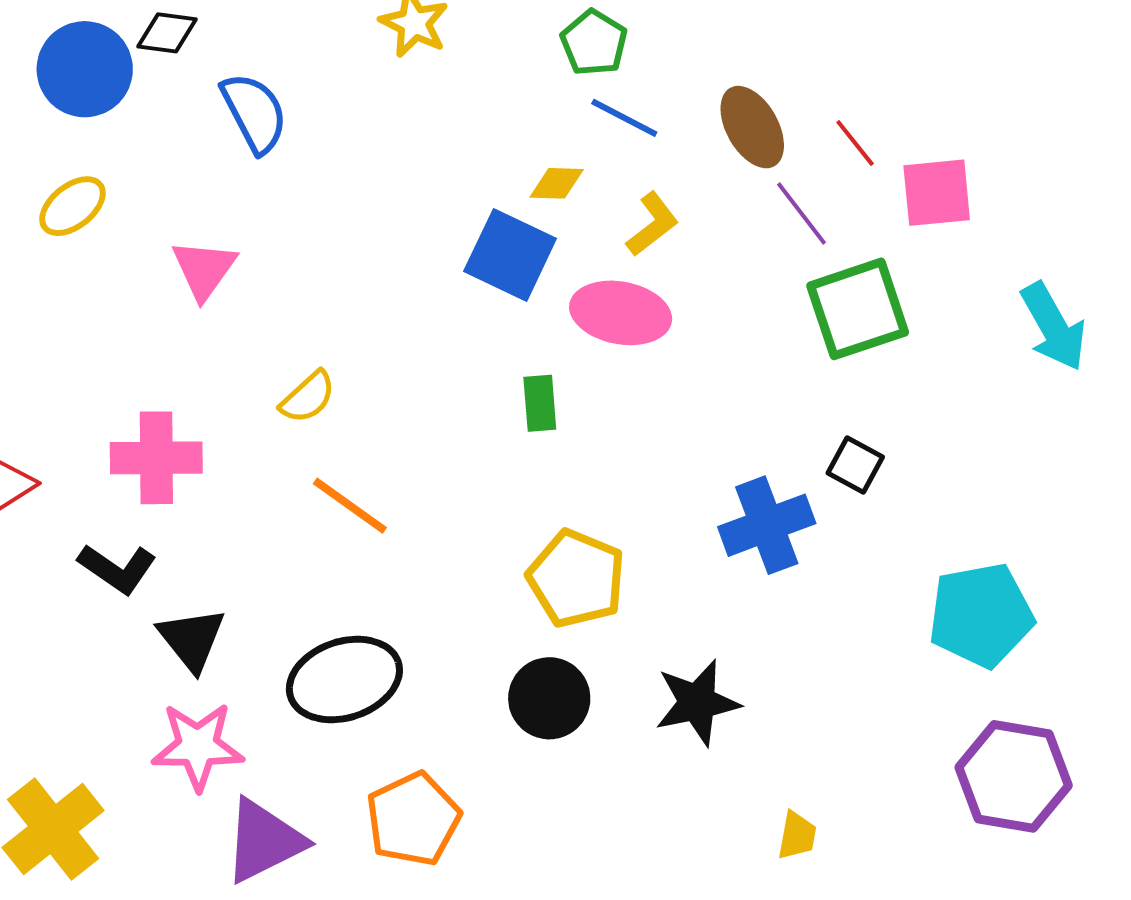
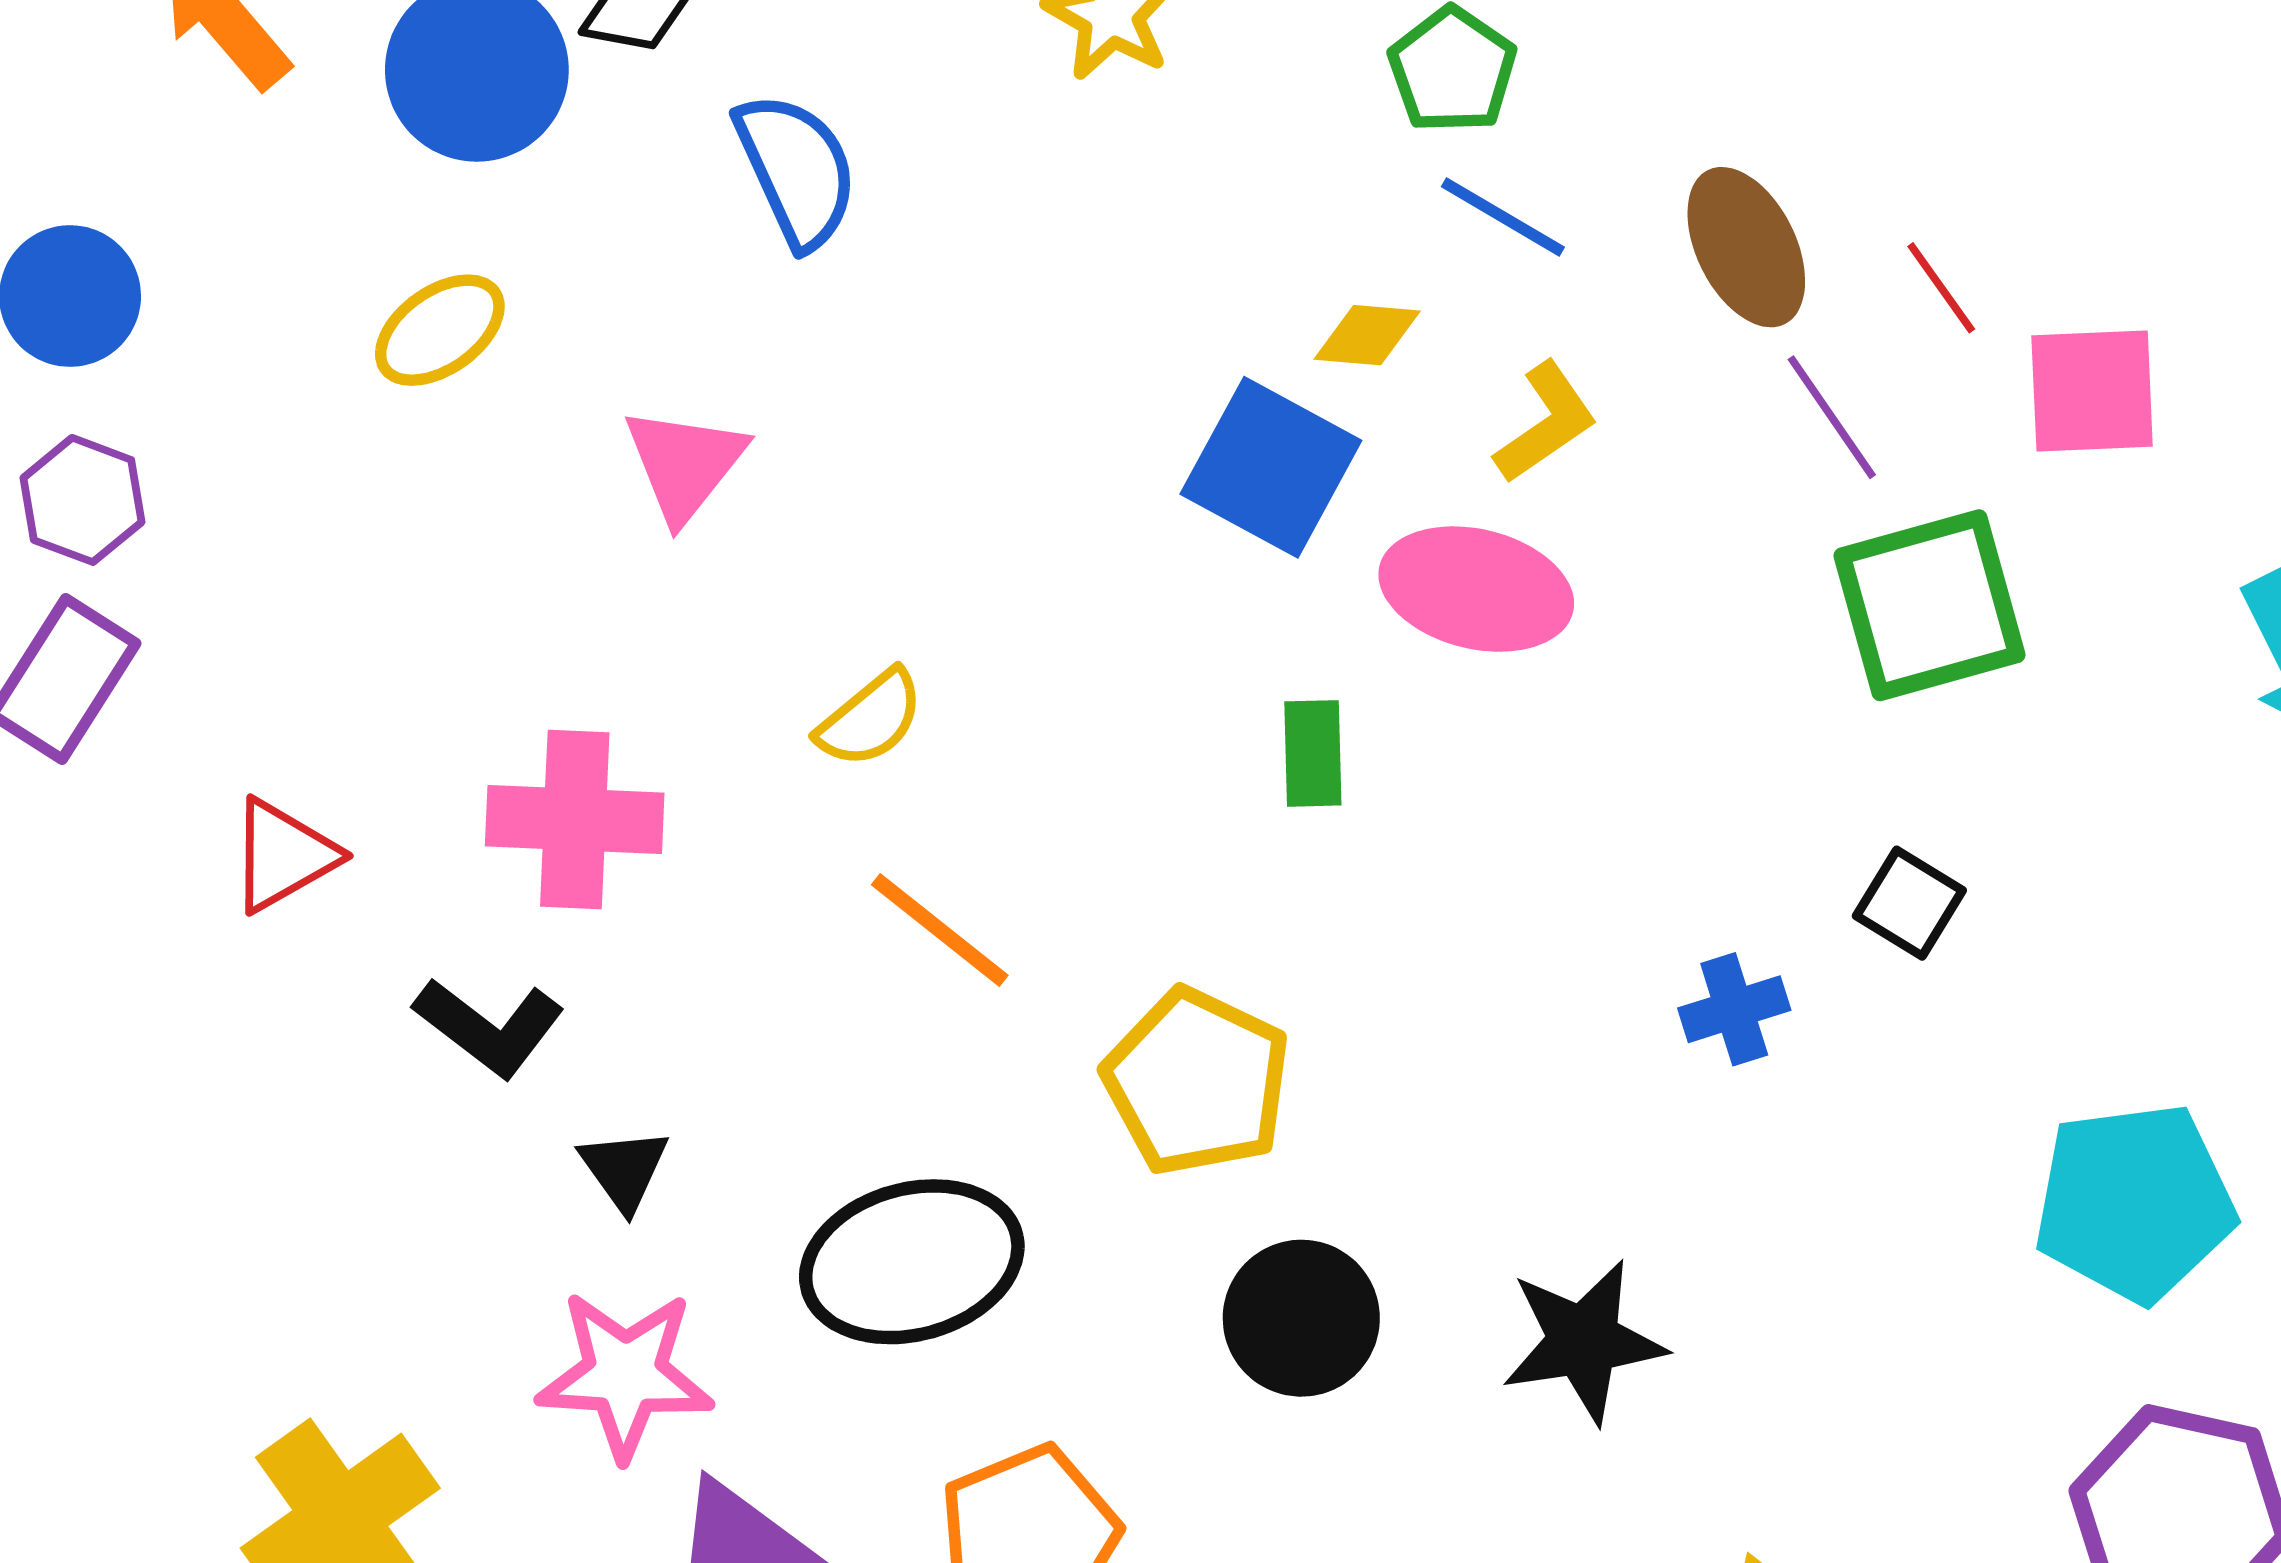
blue cross: (767, 525) -> (1734, 1009), size x0.6
yellow pentagon: (576, 579) -> (1197, 1082), moved
black triangle: (192, 639) -> (624, 1169), size x0.7

